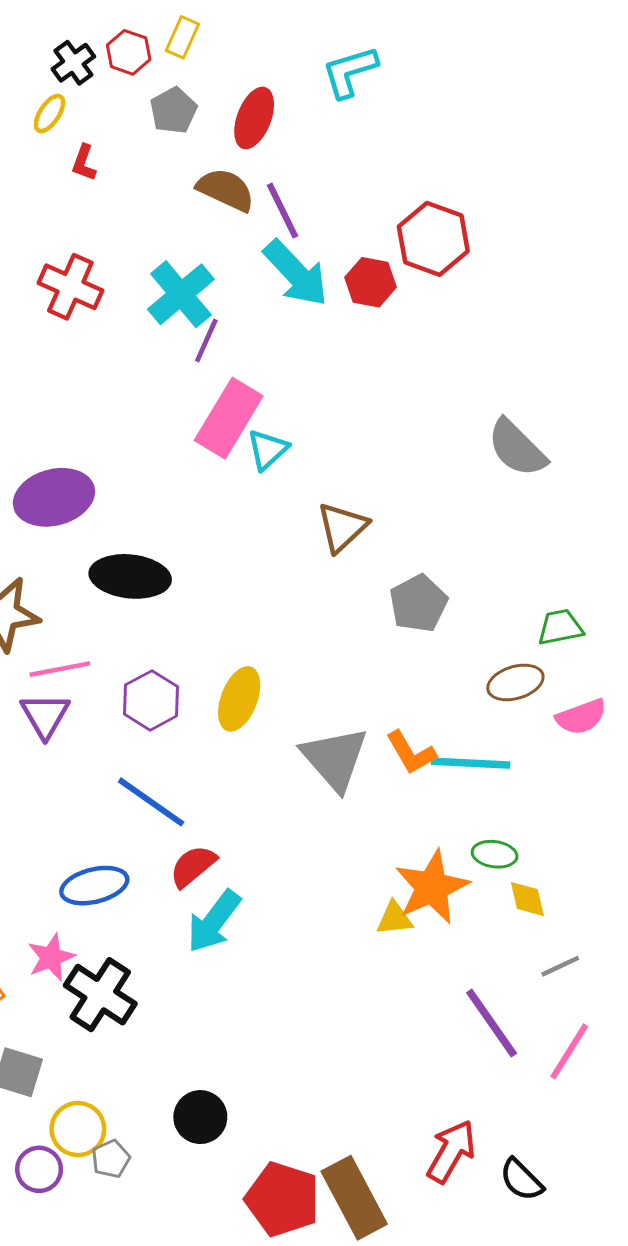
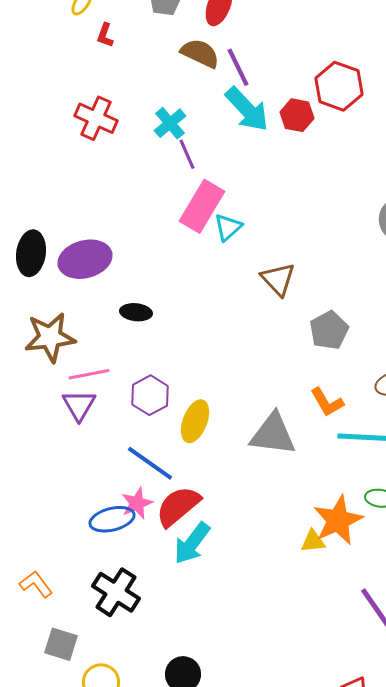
cyan cross: (181, 294) -> (170, 123), size x0.7
purple line: (206, 340) -> (187, 154), turned -48
brown triangle: (342, 527) -> (278, 279), turned -30
black ellipse: (130, 576) -> (136, 312), size x0.6
yellow ellipse: (239, 699) -> (195, 421), moved
orange L-shape: (411, 753) -> (327, 402), moved
gray triangle: (335, 759) -> (273, 434), turned -42
red semicircle: (193, 866) -> (178, 506), size x1.4
pink star: (51, 957) -> (137, 503), moved

